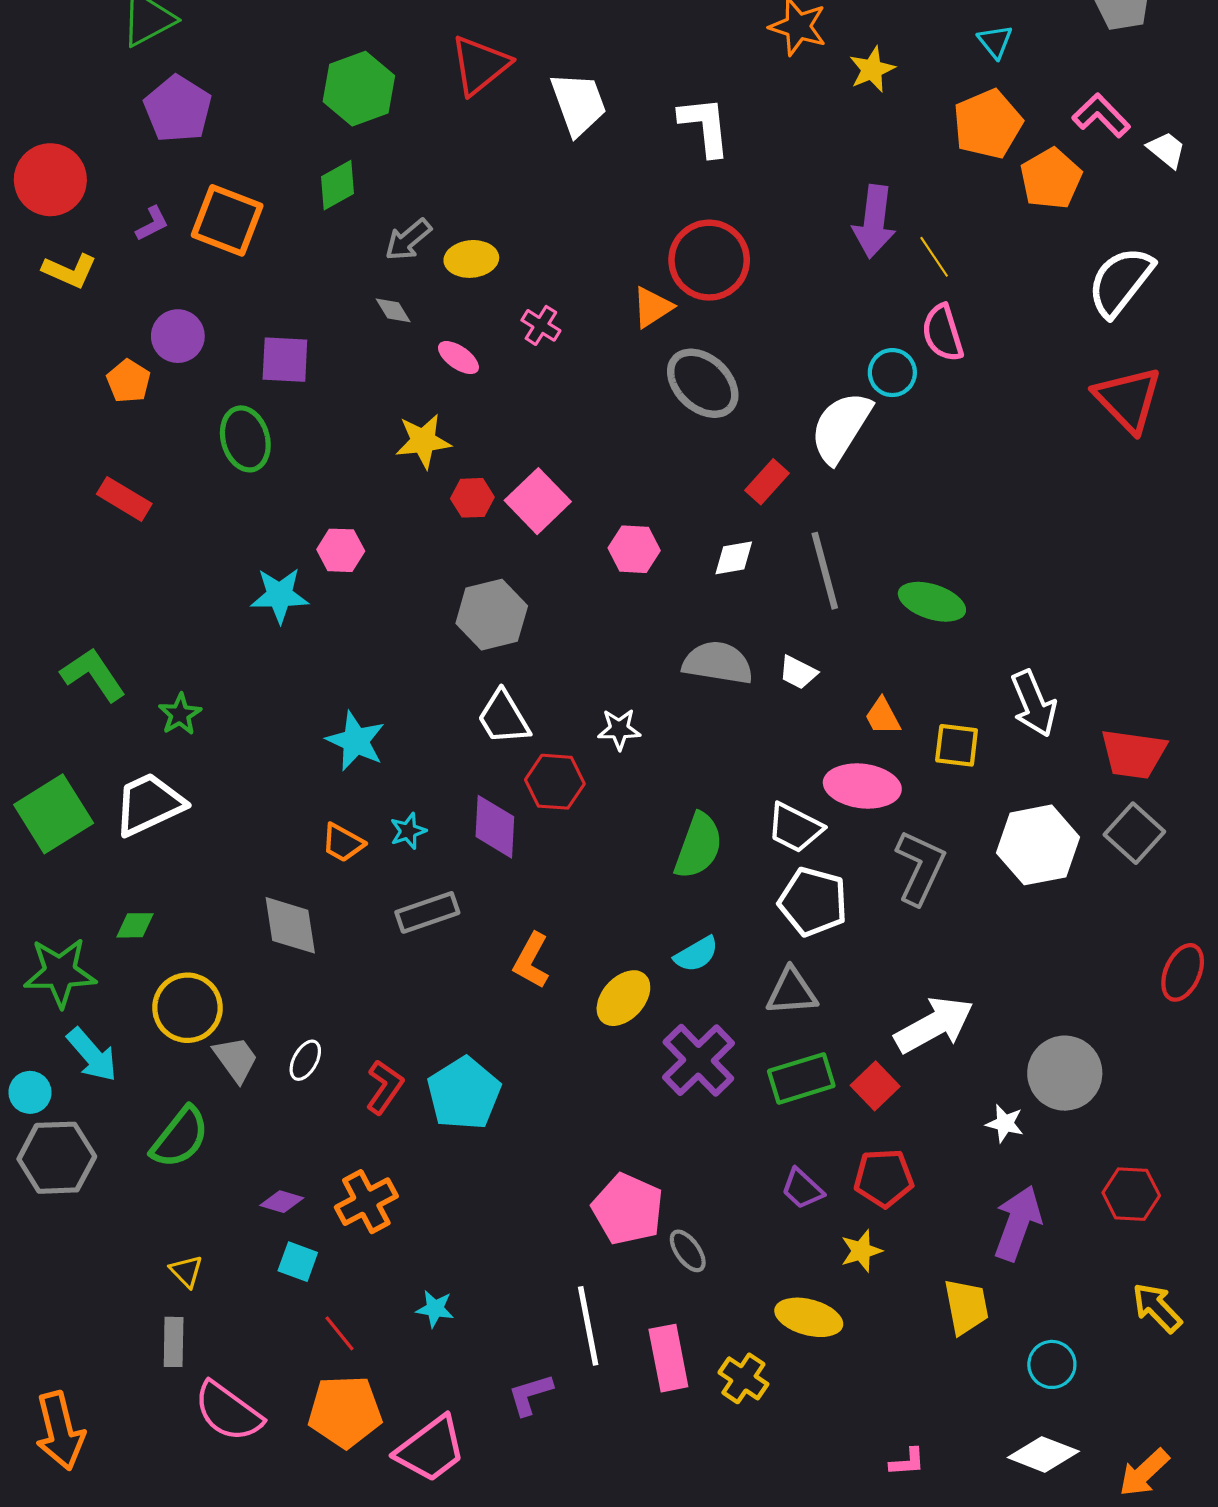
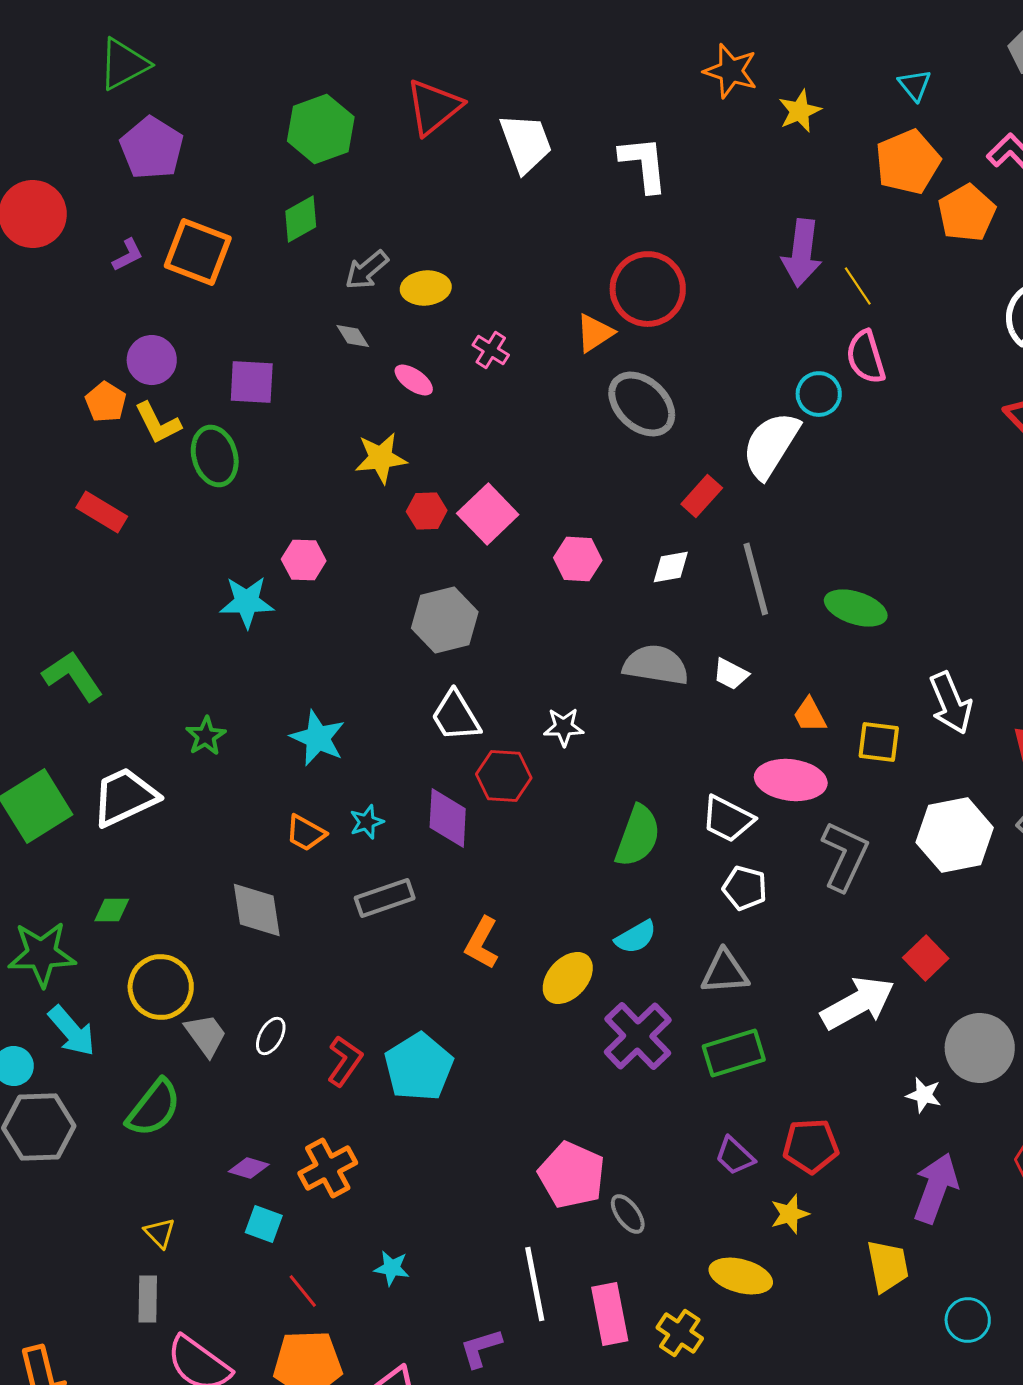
yellow L-shape: (70, 271) -> (158, 423), moved, turned 39
green star: (180, 714) -> (206, 736), moved
white pentagon: (813, 902) -> (745, 888), size x0.7
red square: (875, 1086) -> (926, 958), moved

